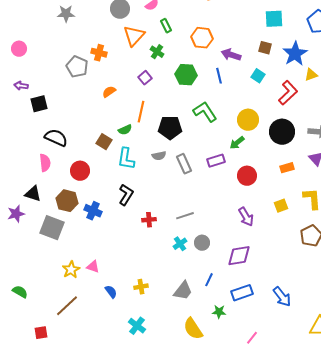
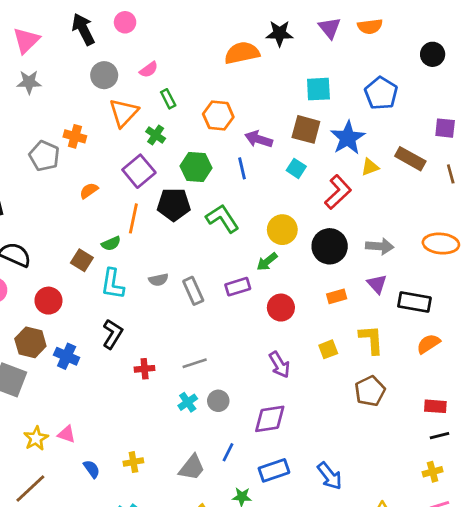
brown square: (265, 48) -> (306, 129), size x1.5
purple square: (145, 78) -> (139, 171), size x1.6
black pentagon: (170, 128) -> (174, 205), moved

